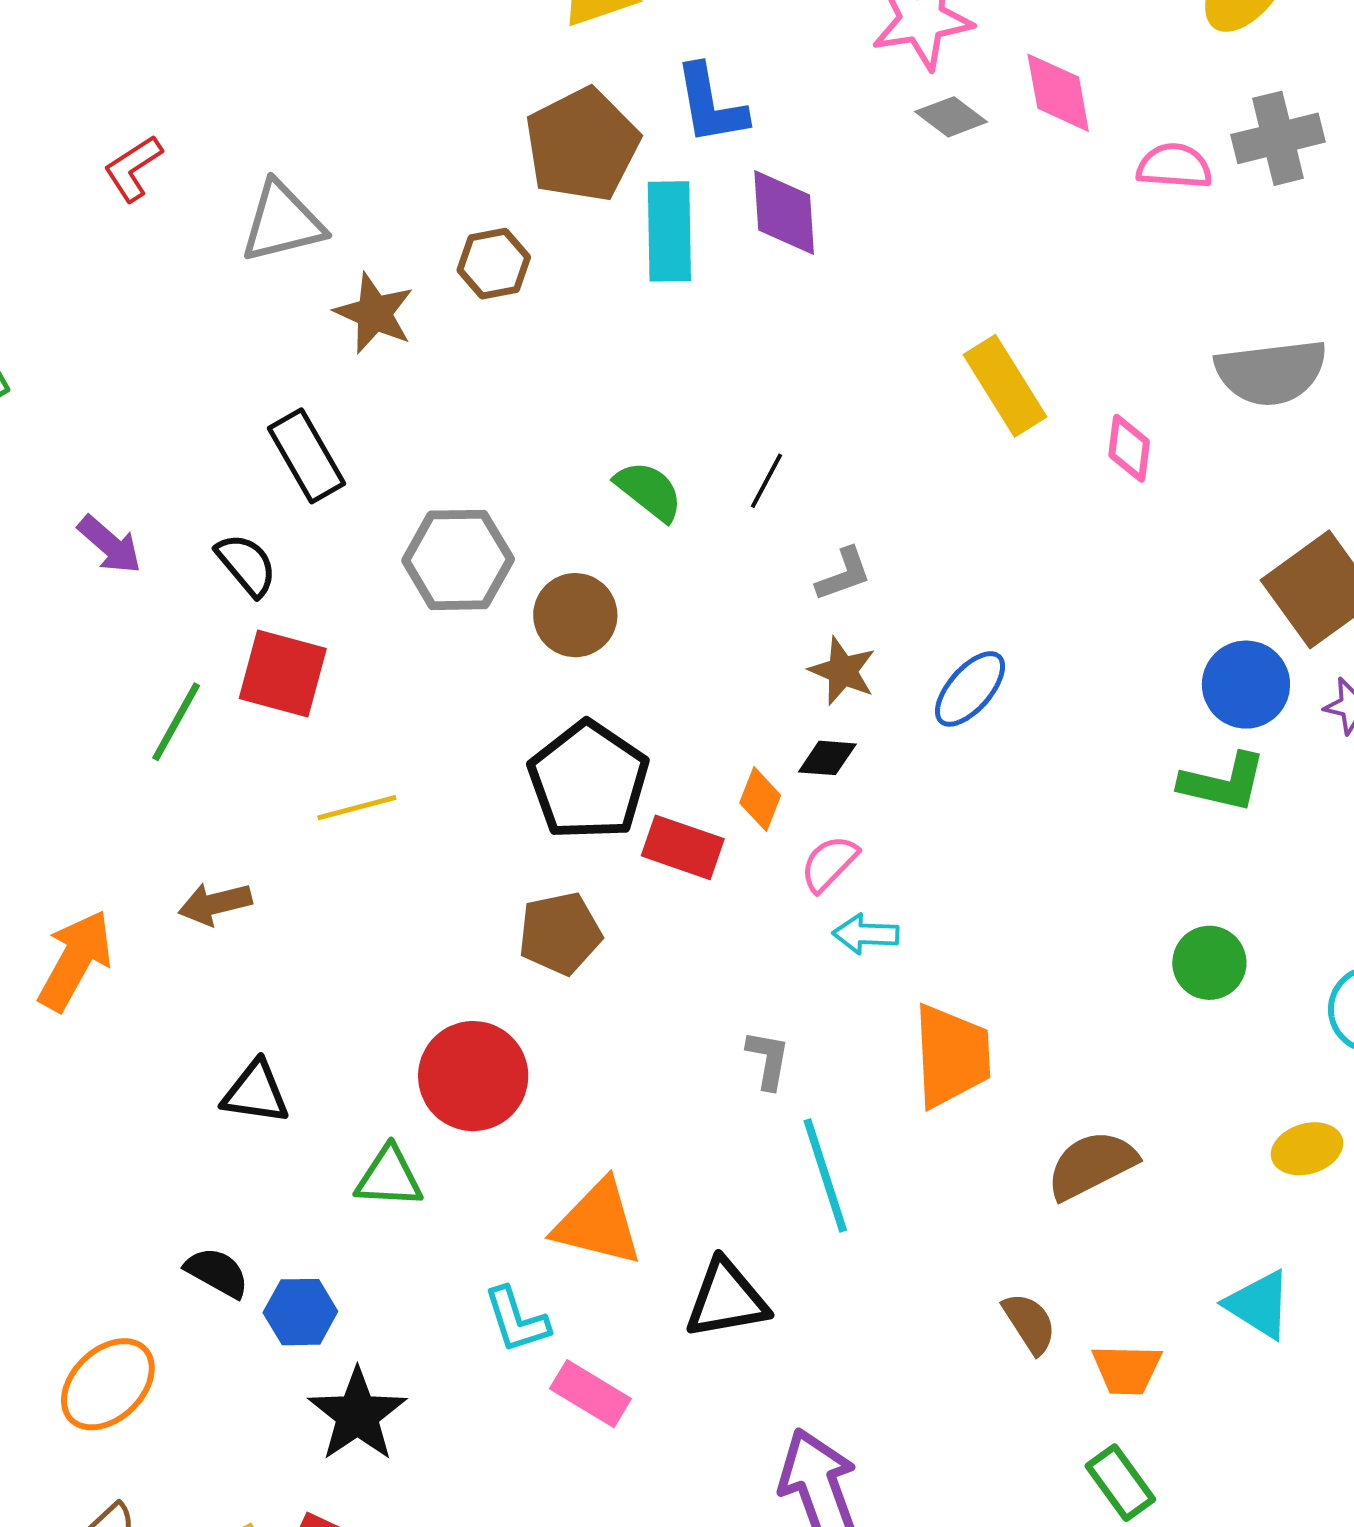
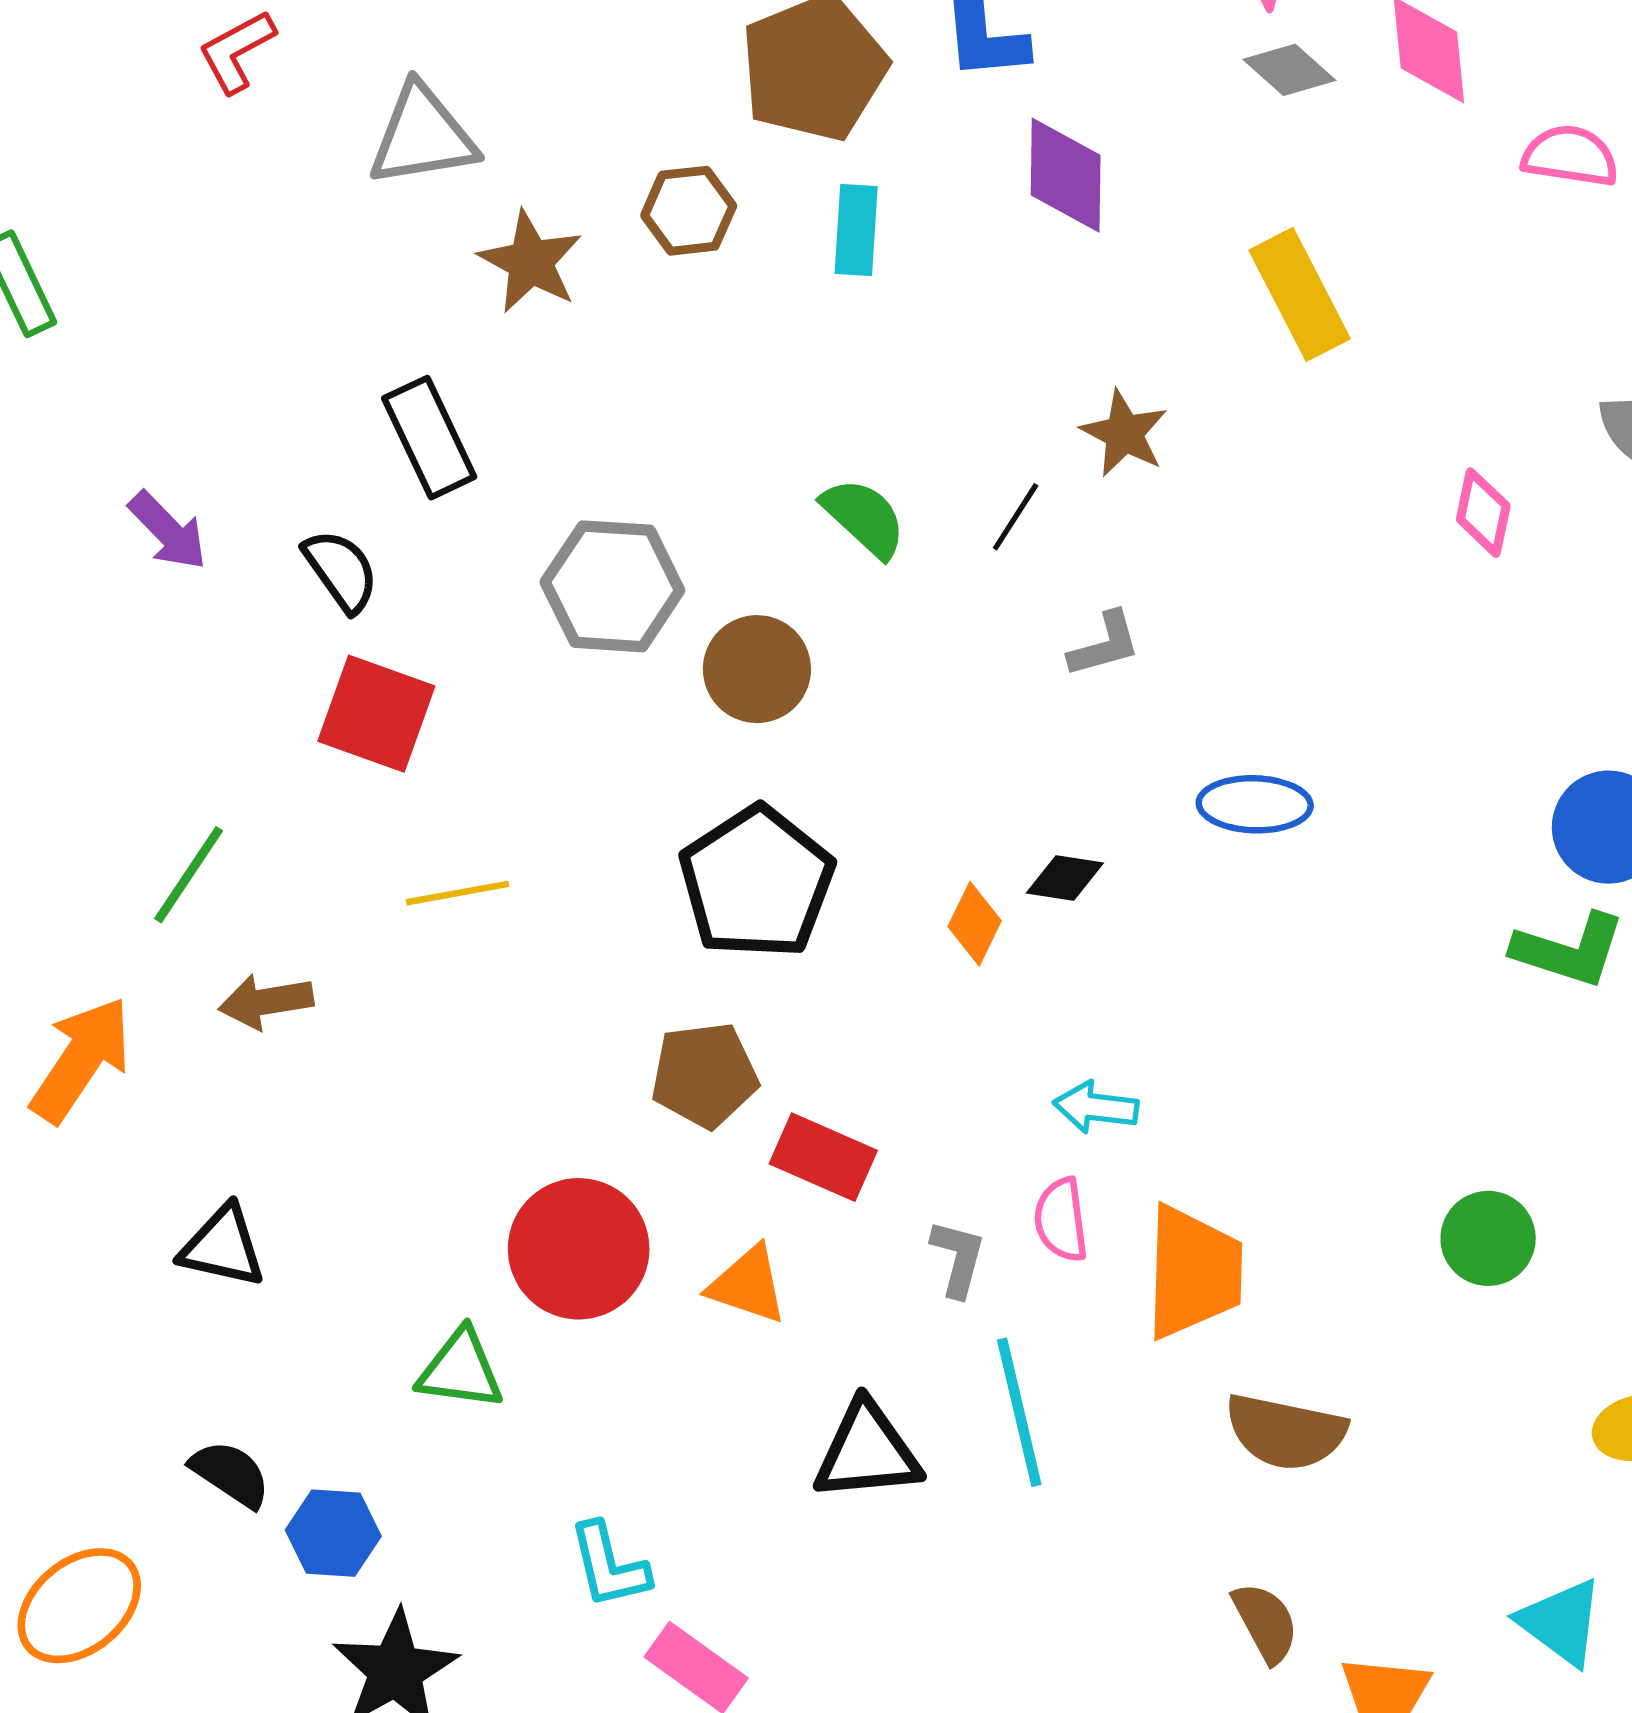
cyan rectangle: (669, 231) -> (856, 230), moved, size x0.7
yellow rectangle: (1005, 386) -> (1300, 294), moved
brown star: (842, 671) -> (1124, 433), moved
blue ellipse: (970, 689) -> (1255, 804), turned 46
green line: (176, 722) -> (189, 875), moved
red rectangle: (683, 847) -> (823, 1157), moved
pink semicircle: (829, 863) -> (1061, 1220), moved, turned -56
green circle: (1209, 963) -> (1488, 1238), moved
black triangle: (256, 1093) -> (223, 1247), moved
brown semicircle: (1092, 1165) -> (1286, 1432), moved, turned -146
orange triangle: (598, 1223) -> (748, 1285), moved, size x0.7
black triangle: (726, 1299) -> (867, 1452), moved

